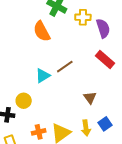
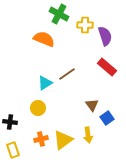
orange semicircle: (42, 31) -> (44, 39), turned 140
yellow circle: (24, 101) -> (38, 108), moved
blue square: (105, 124) -> (107, 118), moved

